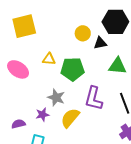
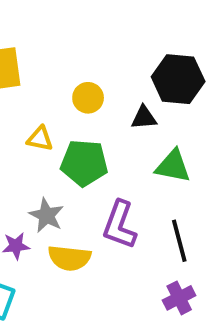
yellow circle: (83, 33) -> (88, 98), moved
yellow semicircle: (70, 118) -> (69, 258), turned -130

